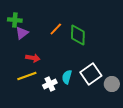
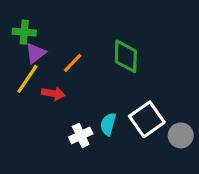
orange line: (56, 29) -> (73, 63), moved
yellow line: (27, 76) -> (27, 79), moved, turned -36

